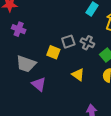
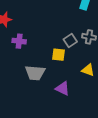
purple triangle: (39, 84) -> (63, 88), moved

